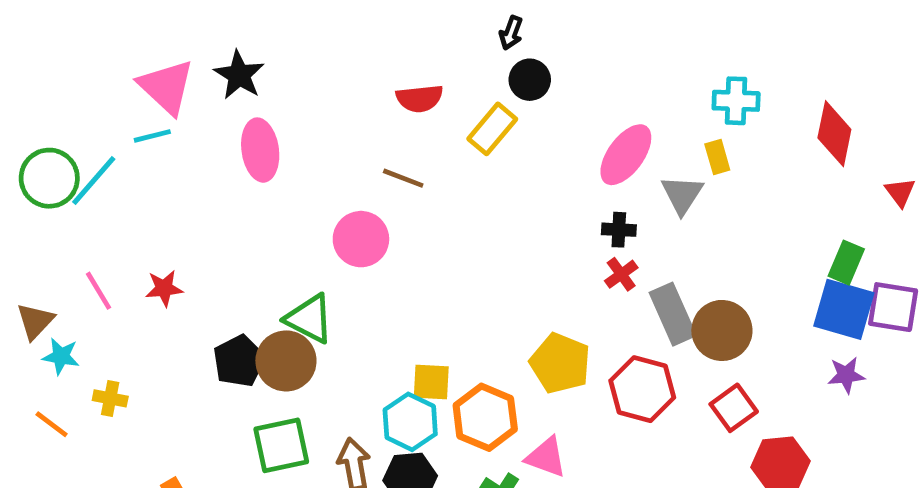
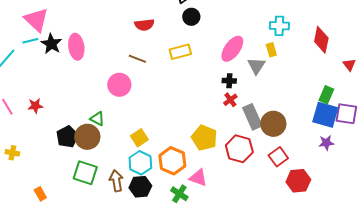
black star: (239, 75) -> (51, 44), moved
yellow rectangle: (492, 129) -> (180, 52), moved, turned 35
green triangle: (309, 319) -> (97, 119), size x0.7
yellow square: (431, 382) -> (139, 138), moved, turned -36
green square: (281, 445) -> (85, 173), turned 30

